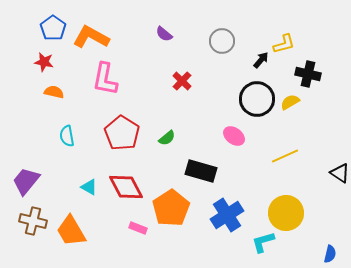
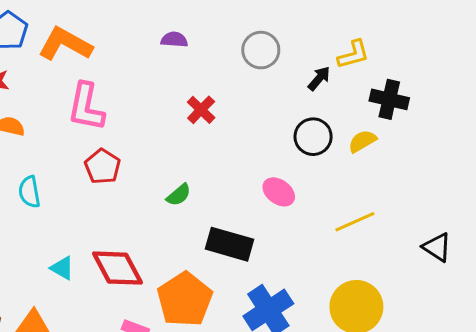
purple semicircle: (164, 34) -> (174, 40), turned 144
black circle: (257, 99) -> (313, 137), size x0.7
red pentagon: (122, 133) -> (103, 167), moved, size x0.7

